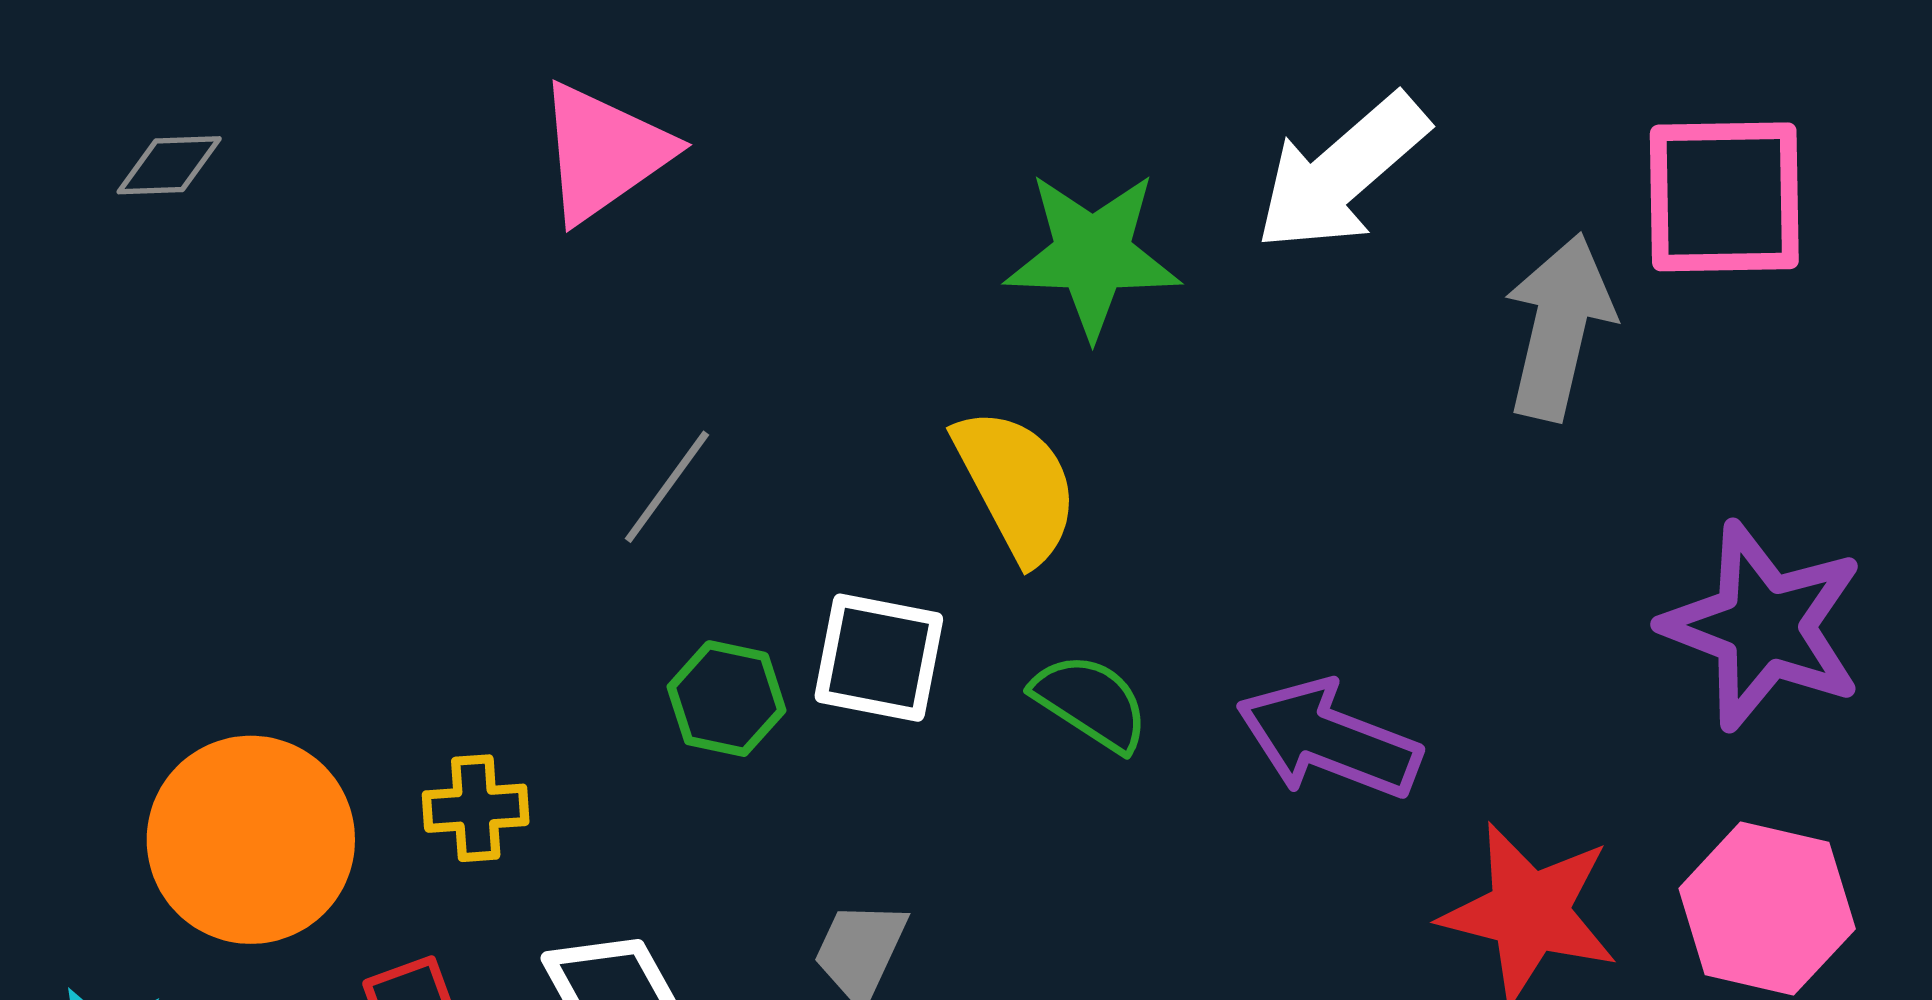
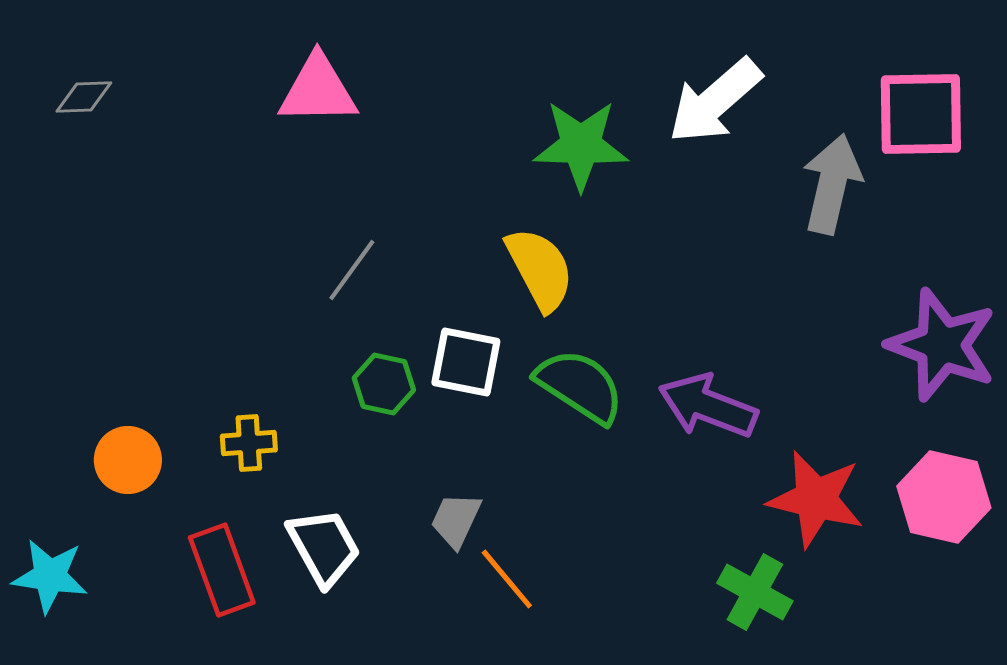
pink triangle: (604, 152) -> (318, 90), turned 34
green semicircle: (1091, 702) -> (580, 386), size x1.4
orange circle: (251, 840) -> (128, 460), size x0.6

